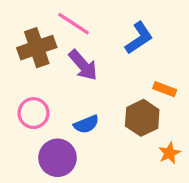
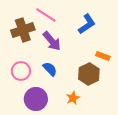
blue semicircle: (86, 124) -> (50, 69), moved, turned -112
orange star: (169, 153) -> (73, 98), moved

